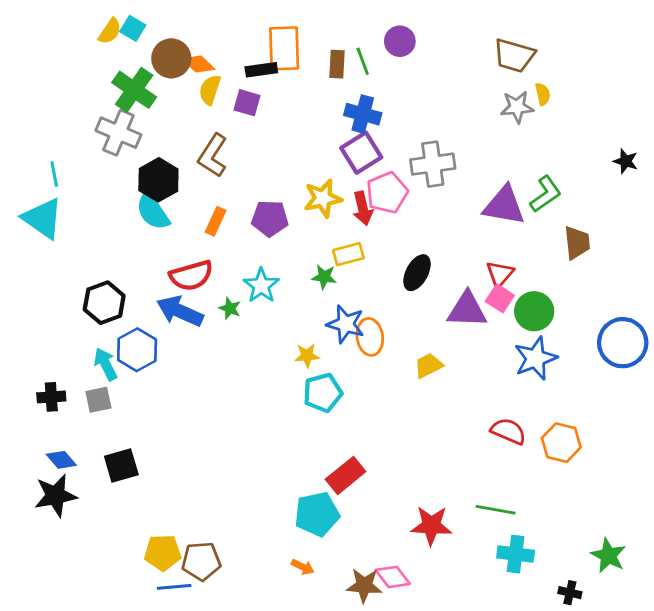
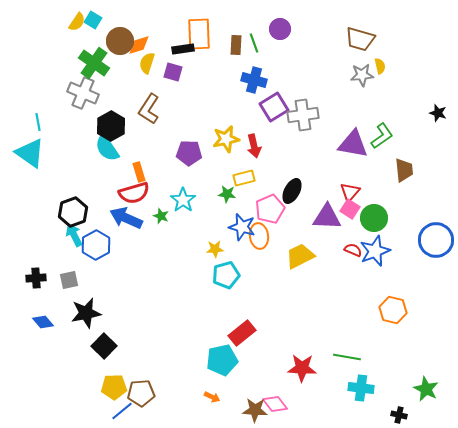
orange diamond: (198, 64) -> (139, 45), turned -60
purple square: (361, 153) -> (274, 107), moved
pink pentagon: (387, 193) -> (270, 209), moved
orange rectangle: (216, 221) -> (139, 172), moved, turned -42
cyan arrow: (106, 364) -> (74, 235), moved
yellow trapezoid: (428, 365) -> (300, 256), size x1.4
red semicircle: (508, 431) -> (353, 250), moved, size x0.7
black square: (121, 465) -> (104, 346), moved, turned -30
black star: (56, 495) -> (86, 313), moved
blue line: (174, 587) -> (122, 411), turned -35

